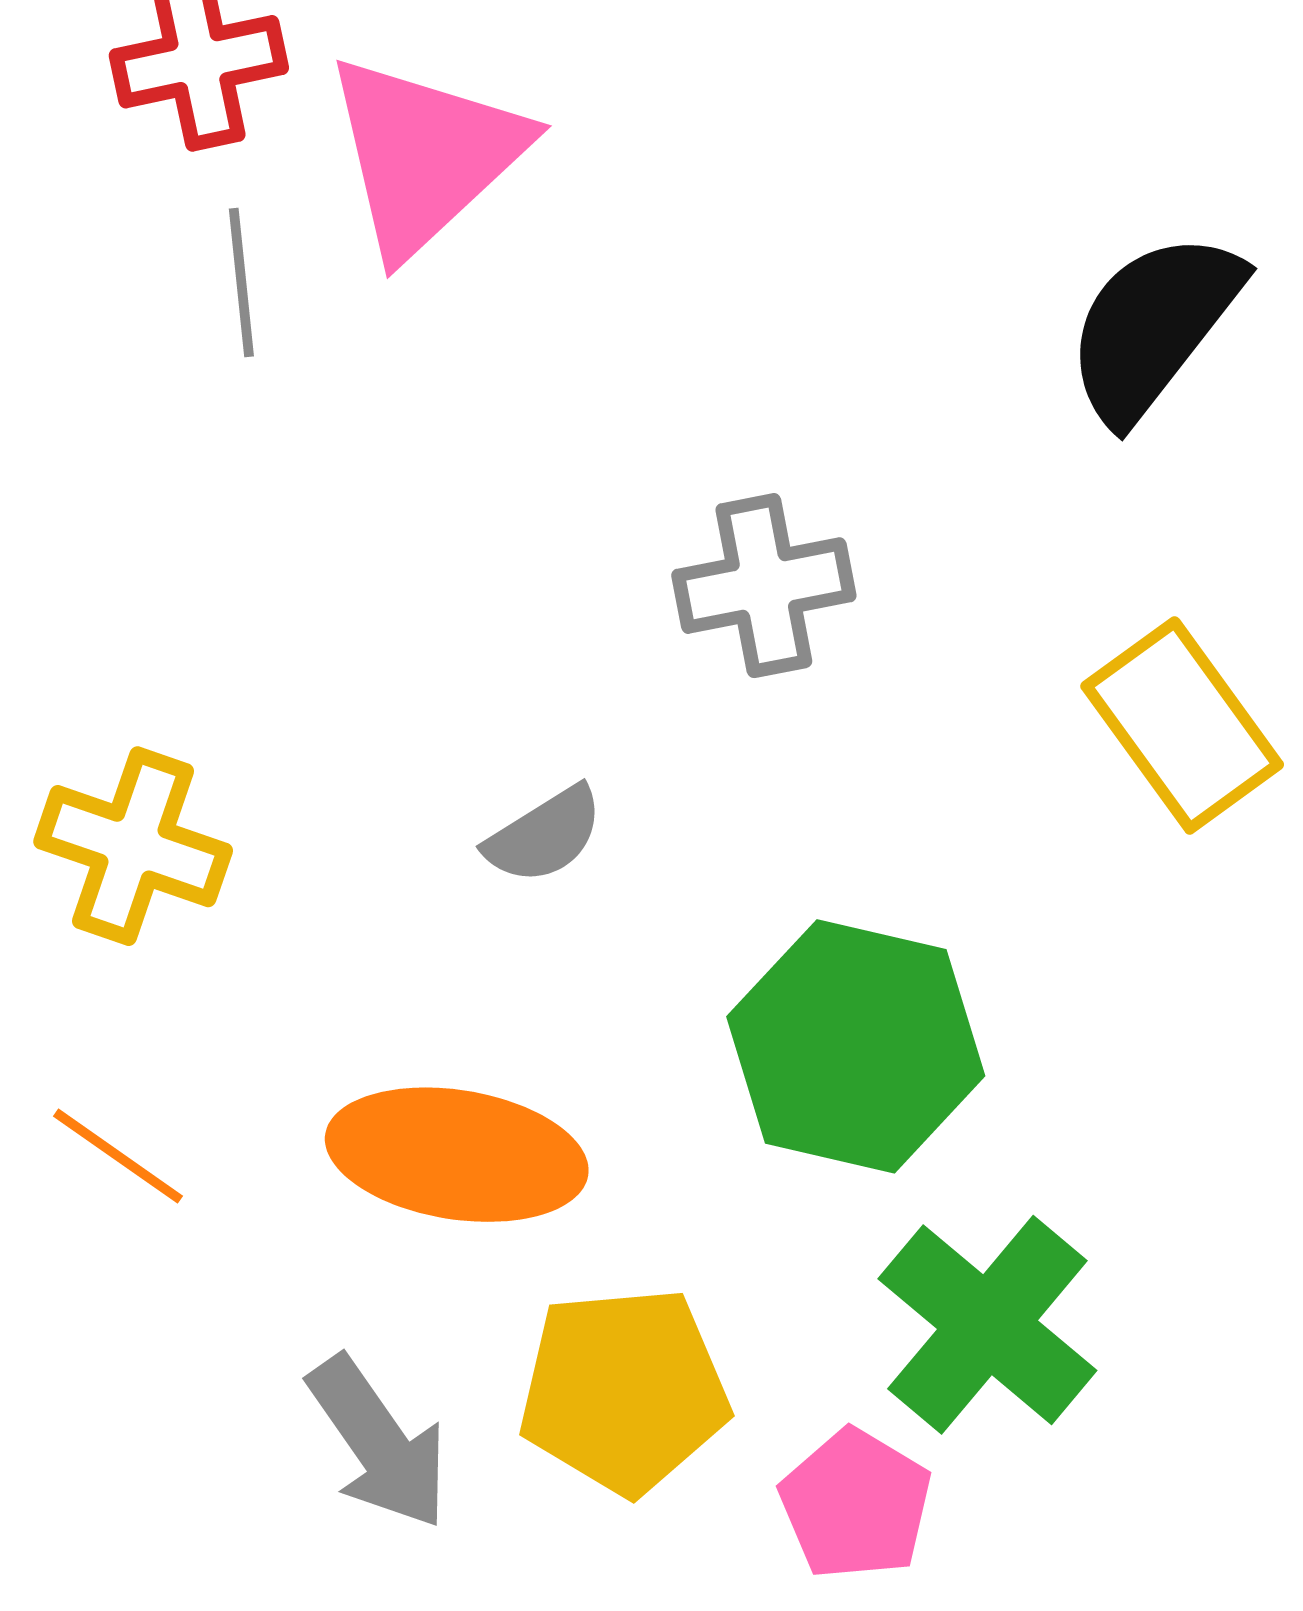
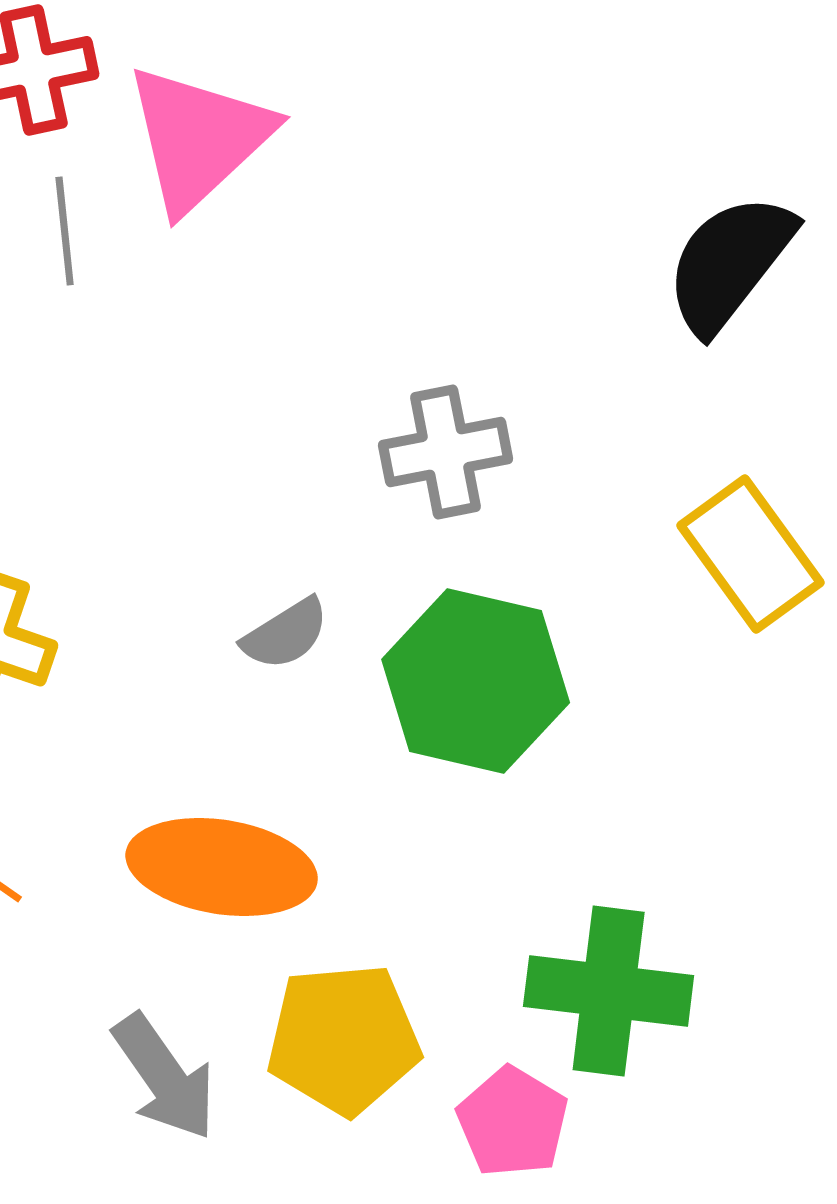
green hexagon: (856, 1046) -> (476, 681), moved
green cross: (987, 1325) -> (609, 991), turned -33

